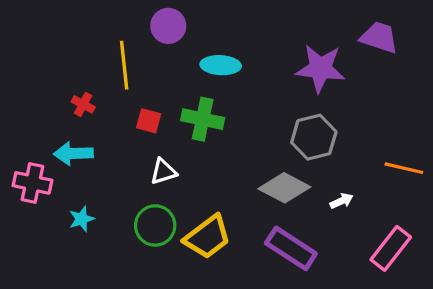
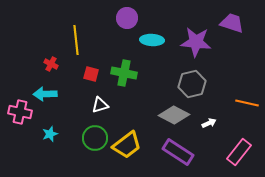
purple circle: (168, 26) -> (127, 18), moved
cyan ellipse: (221, 65) -> (152, 40), moved

